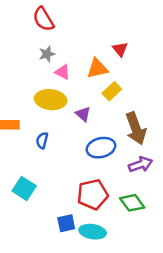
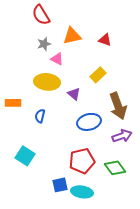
red triangle: (120, 49) -> (105, 40), turned -32
orange triangle: (97, 68) -> (72, 36), moved

